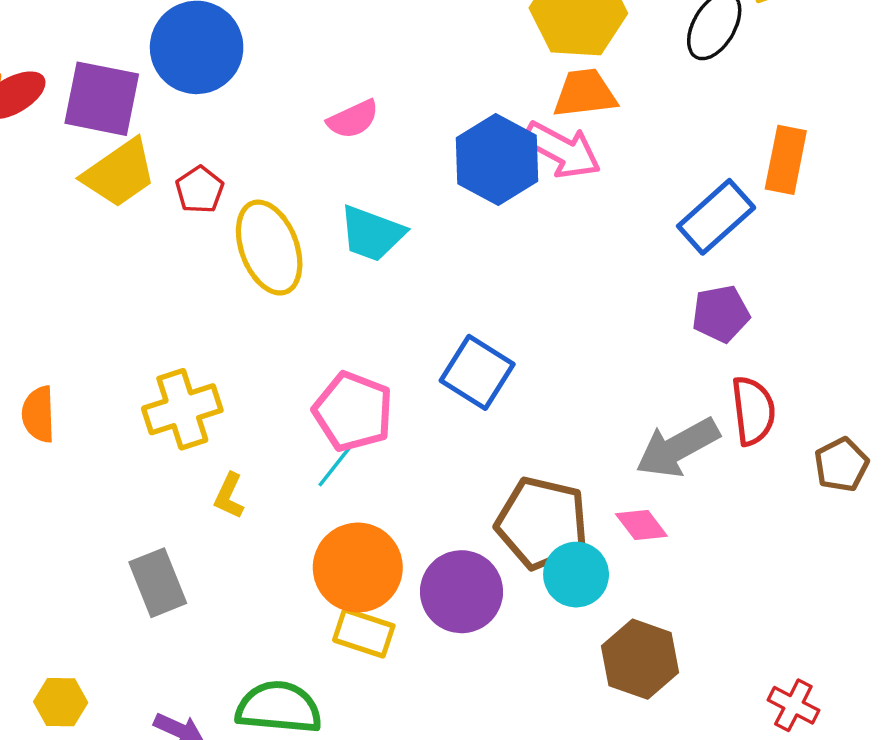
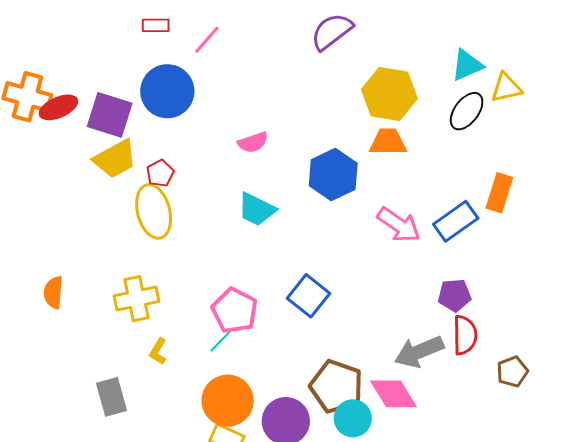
pink arrow: (562, 150) -> (399, 225), moved
yellow ellipse: (269, 248) -> (154, 211), moved
purple pentagon: (721, 314) -> (454, 295), moved
pink diamond: (641, 525) -> (394, 394), size x1.6

